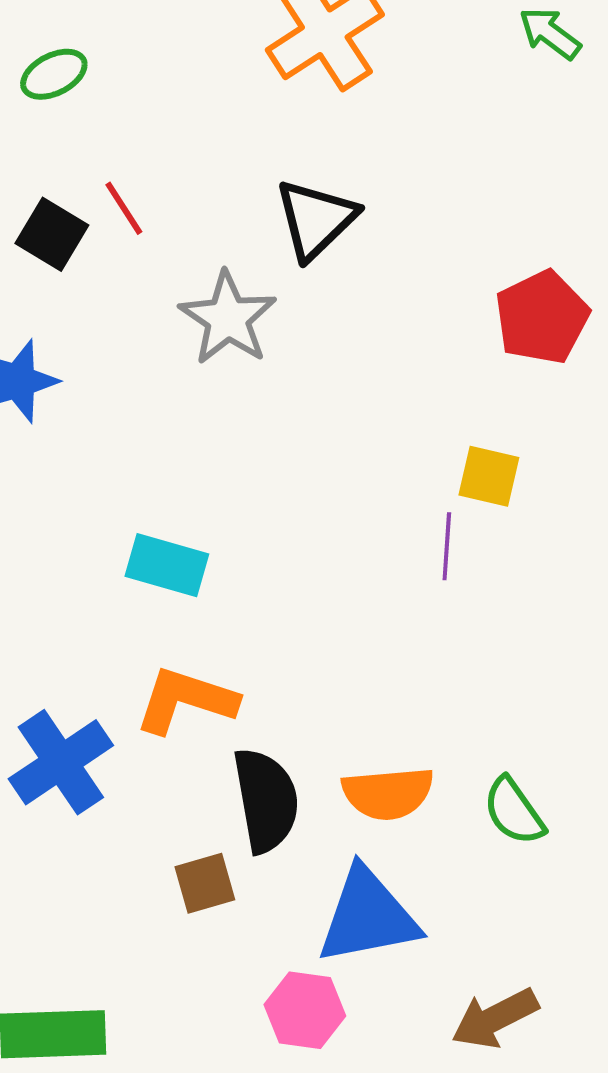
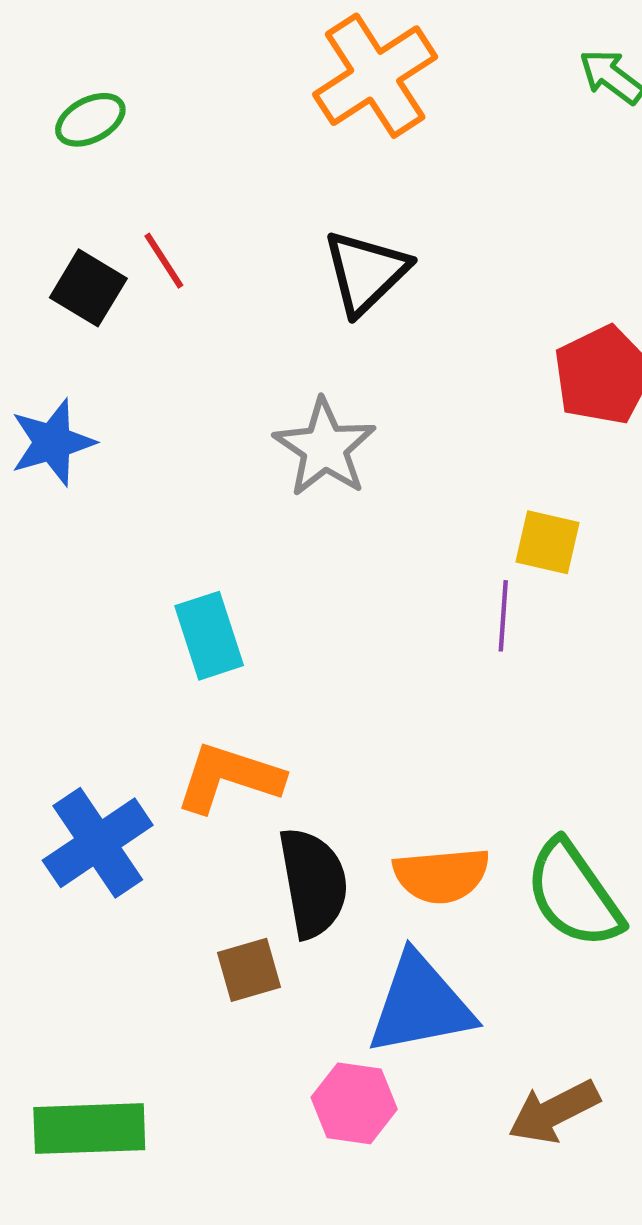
gray star: (228, 318) -> (325, 448), moved
cyan rectangle: (167, 565) -> (209, 636), turned 56
green semicircle: (514, 811) -> (574, 894), size x1.5

